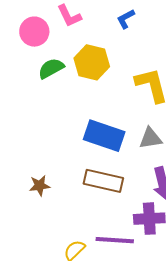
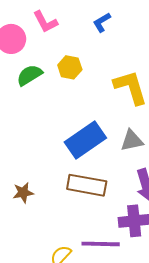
yellow hexagon: (92, 62) -> (70, 67), size x0.7
blue rectangle: (104, 136) -> (85, 140), turned -51

